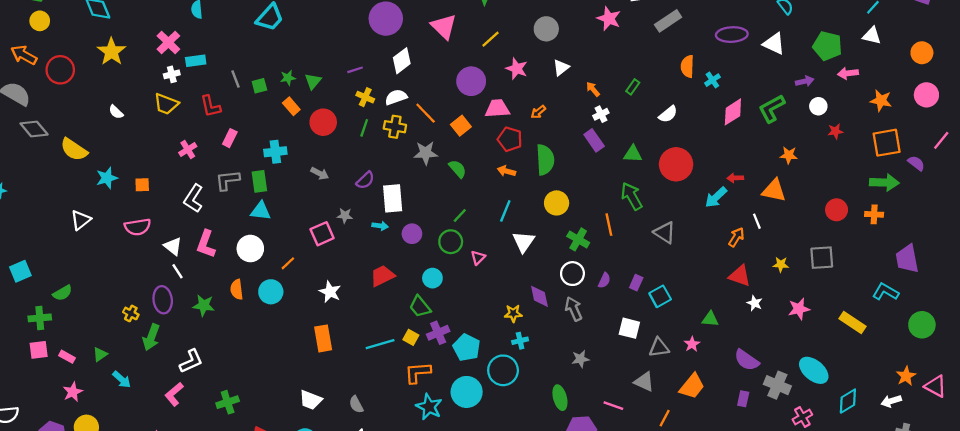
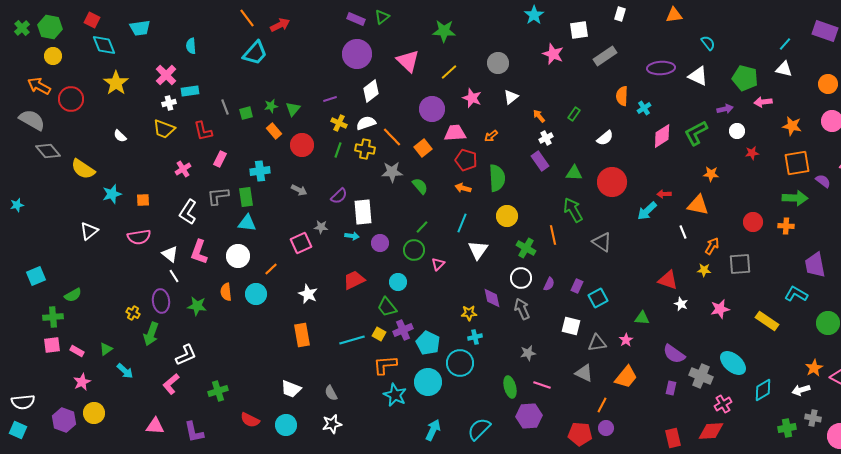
orange arrow: (736, 237) -> (712, 246), moved
pink line: (613, 406) -> (542, 385), moved

